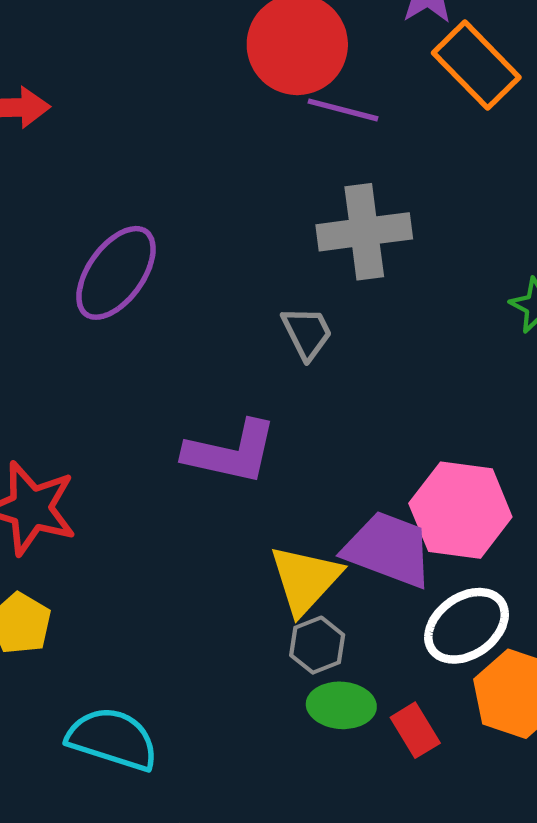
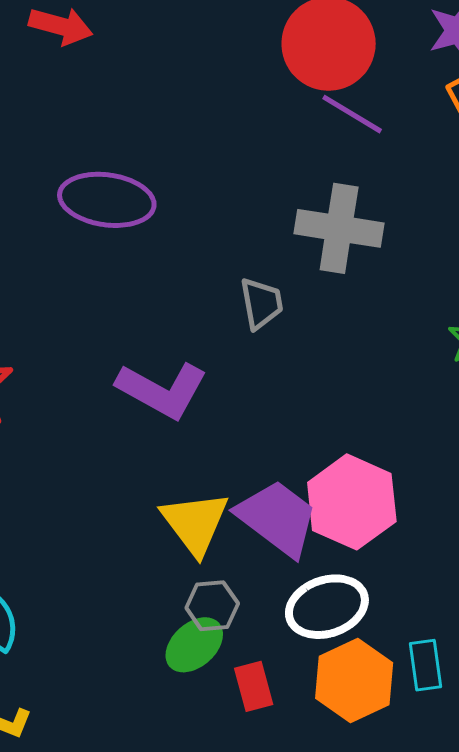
purple ellipse: (116, 273) -> (107, 200), turned 46
yellow triangle: (305, 579) -> (195, 523), turned -36
gray hexagon: (317, 645) -> (212, 606), moved
green ellipse: (341, 705) -> (194, 645), turned -62

